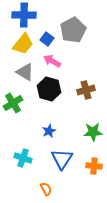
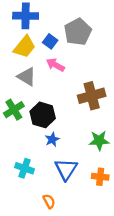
black hexagon: (49, 89) -> (43, 115), moved
brown cross: (86, 90) -> (92, 96), size x1.4

